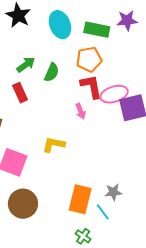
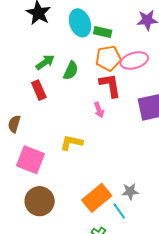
green rectangle: (97, 30) -> (103, 32), moved, size x0.7
pink ellipse: (114, 94) -> (134, 60), moved
orange rectangle: (80, 199) -> (97, 198), turned 36

